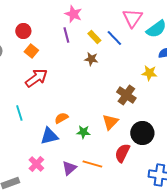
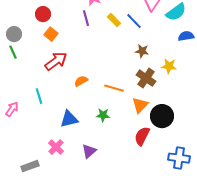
brown star: (91, 59) -> (142, 51), moved
yellow star: (149, 73) -> (169, 66), moved
orange semicircle: (61, 118) -> (81, 81), moved
orange triangle: (110, 122) -> (140, 105), moved
orange line: (92, 164) -> (114, 88), moved

